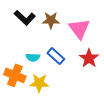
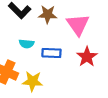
blue rectangle: (56, 56) -> (51, 53), turned -42
cyan semicircle: (33, 57) -> (27, 44), moved

